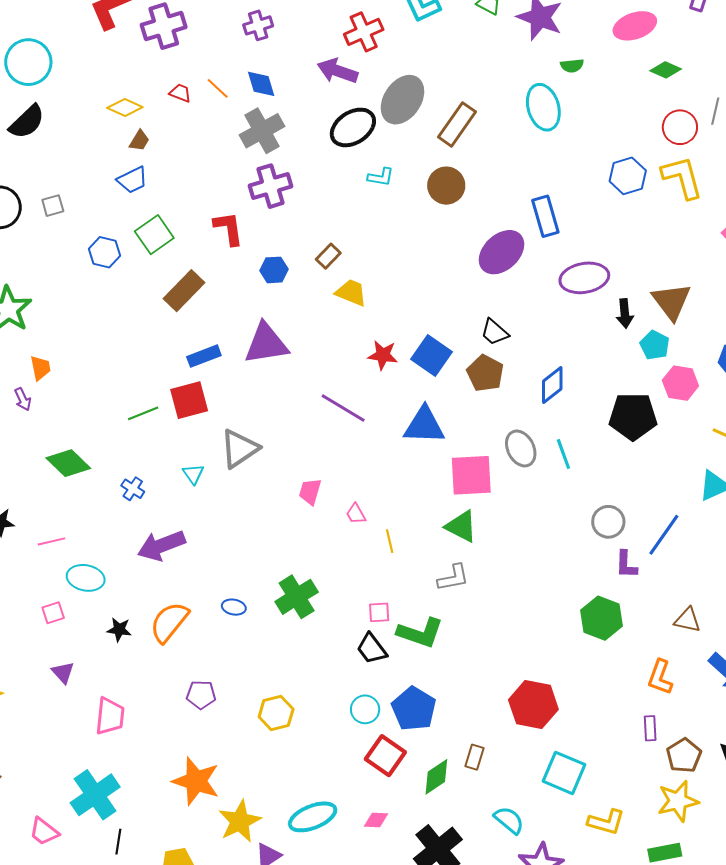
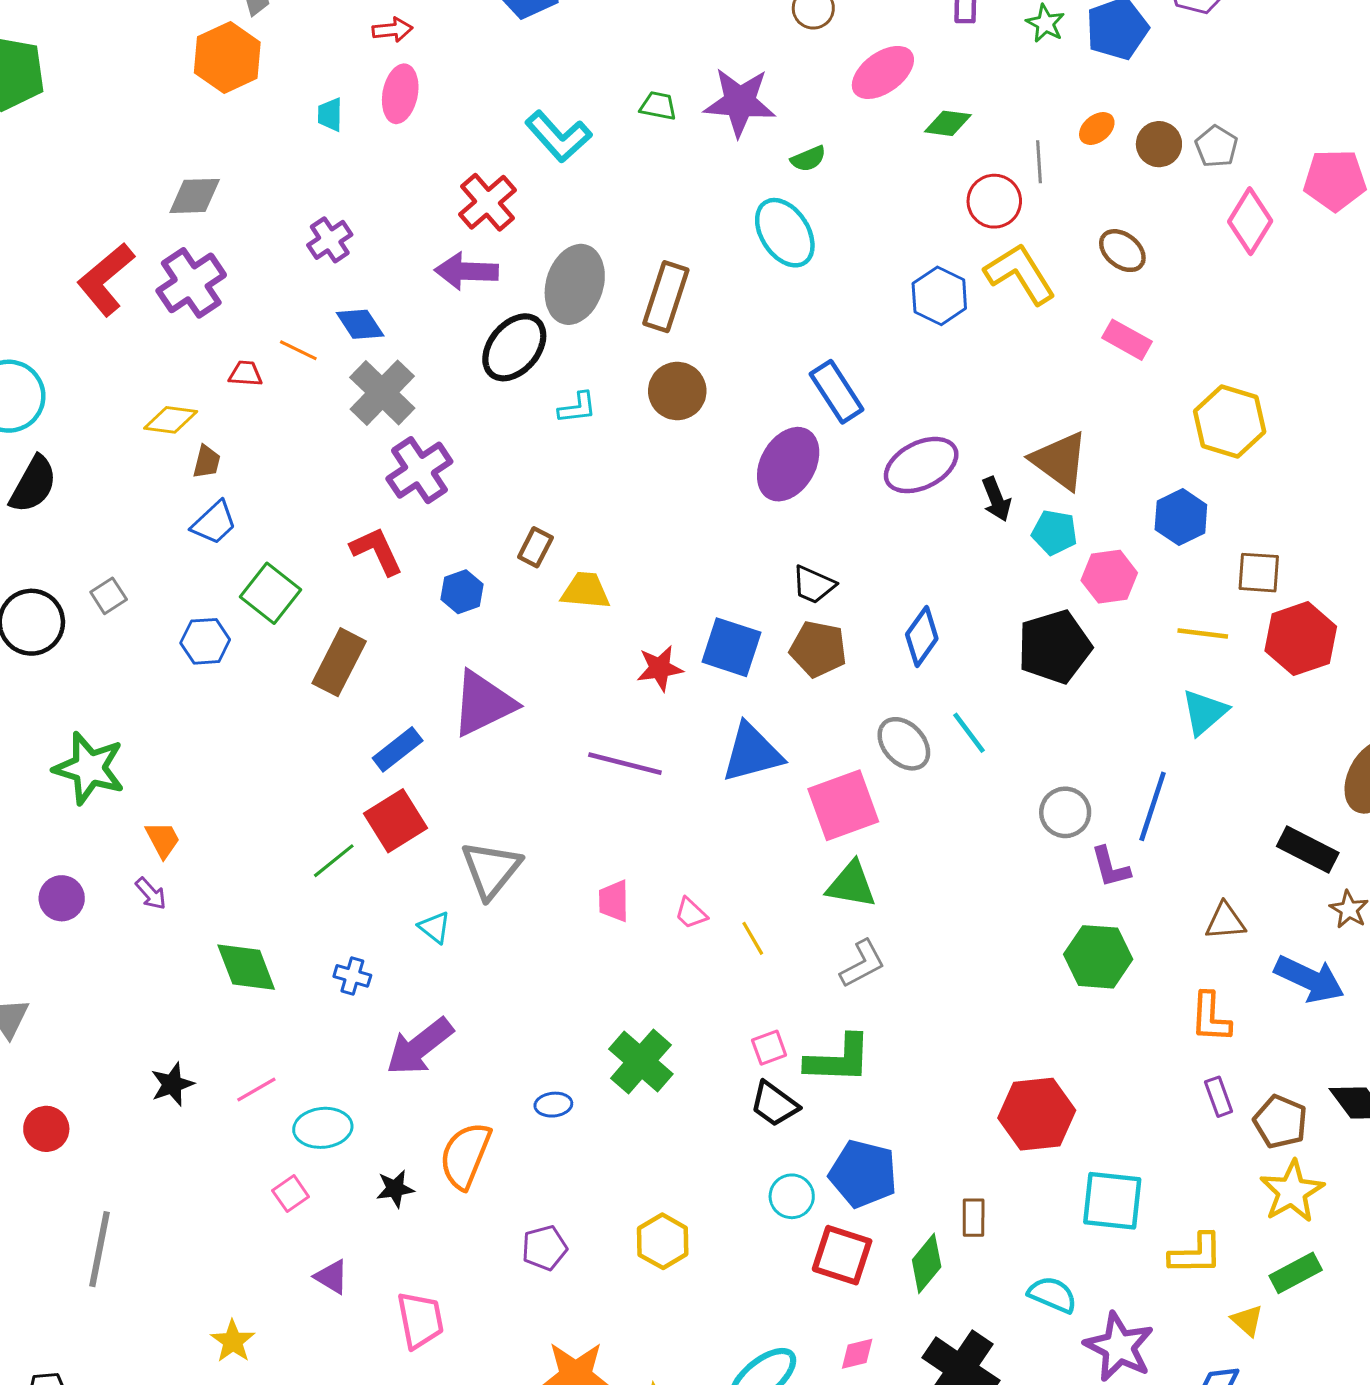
green diamond: (68, 463) -> (246, 967), turned 42

